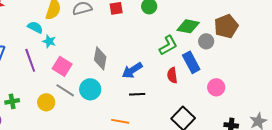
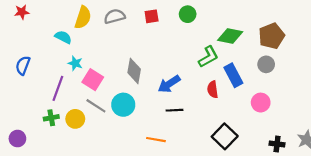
cyan star: (49, 41) -> (75, 63), moved
gray circle: (206, 41) -> (266, 64), moved
purple line: (30, 60) -> (58, 88), moved, turned 40
green cross: (12, 101) -> (51, 118), moved

